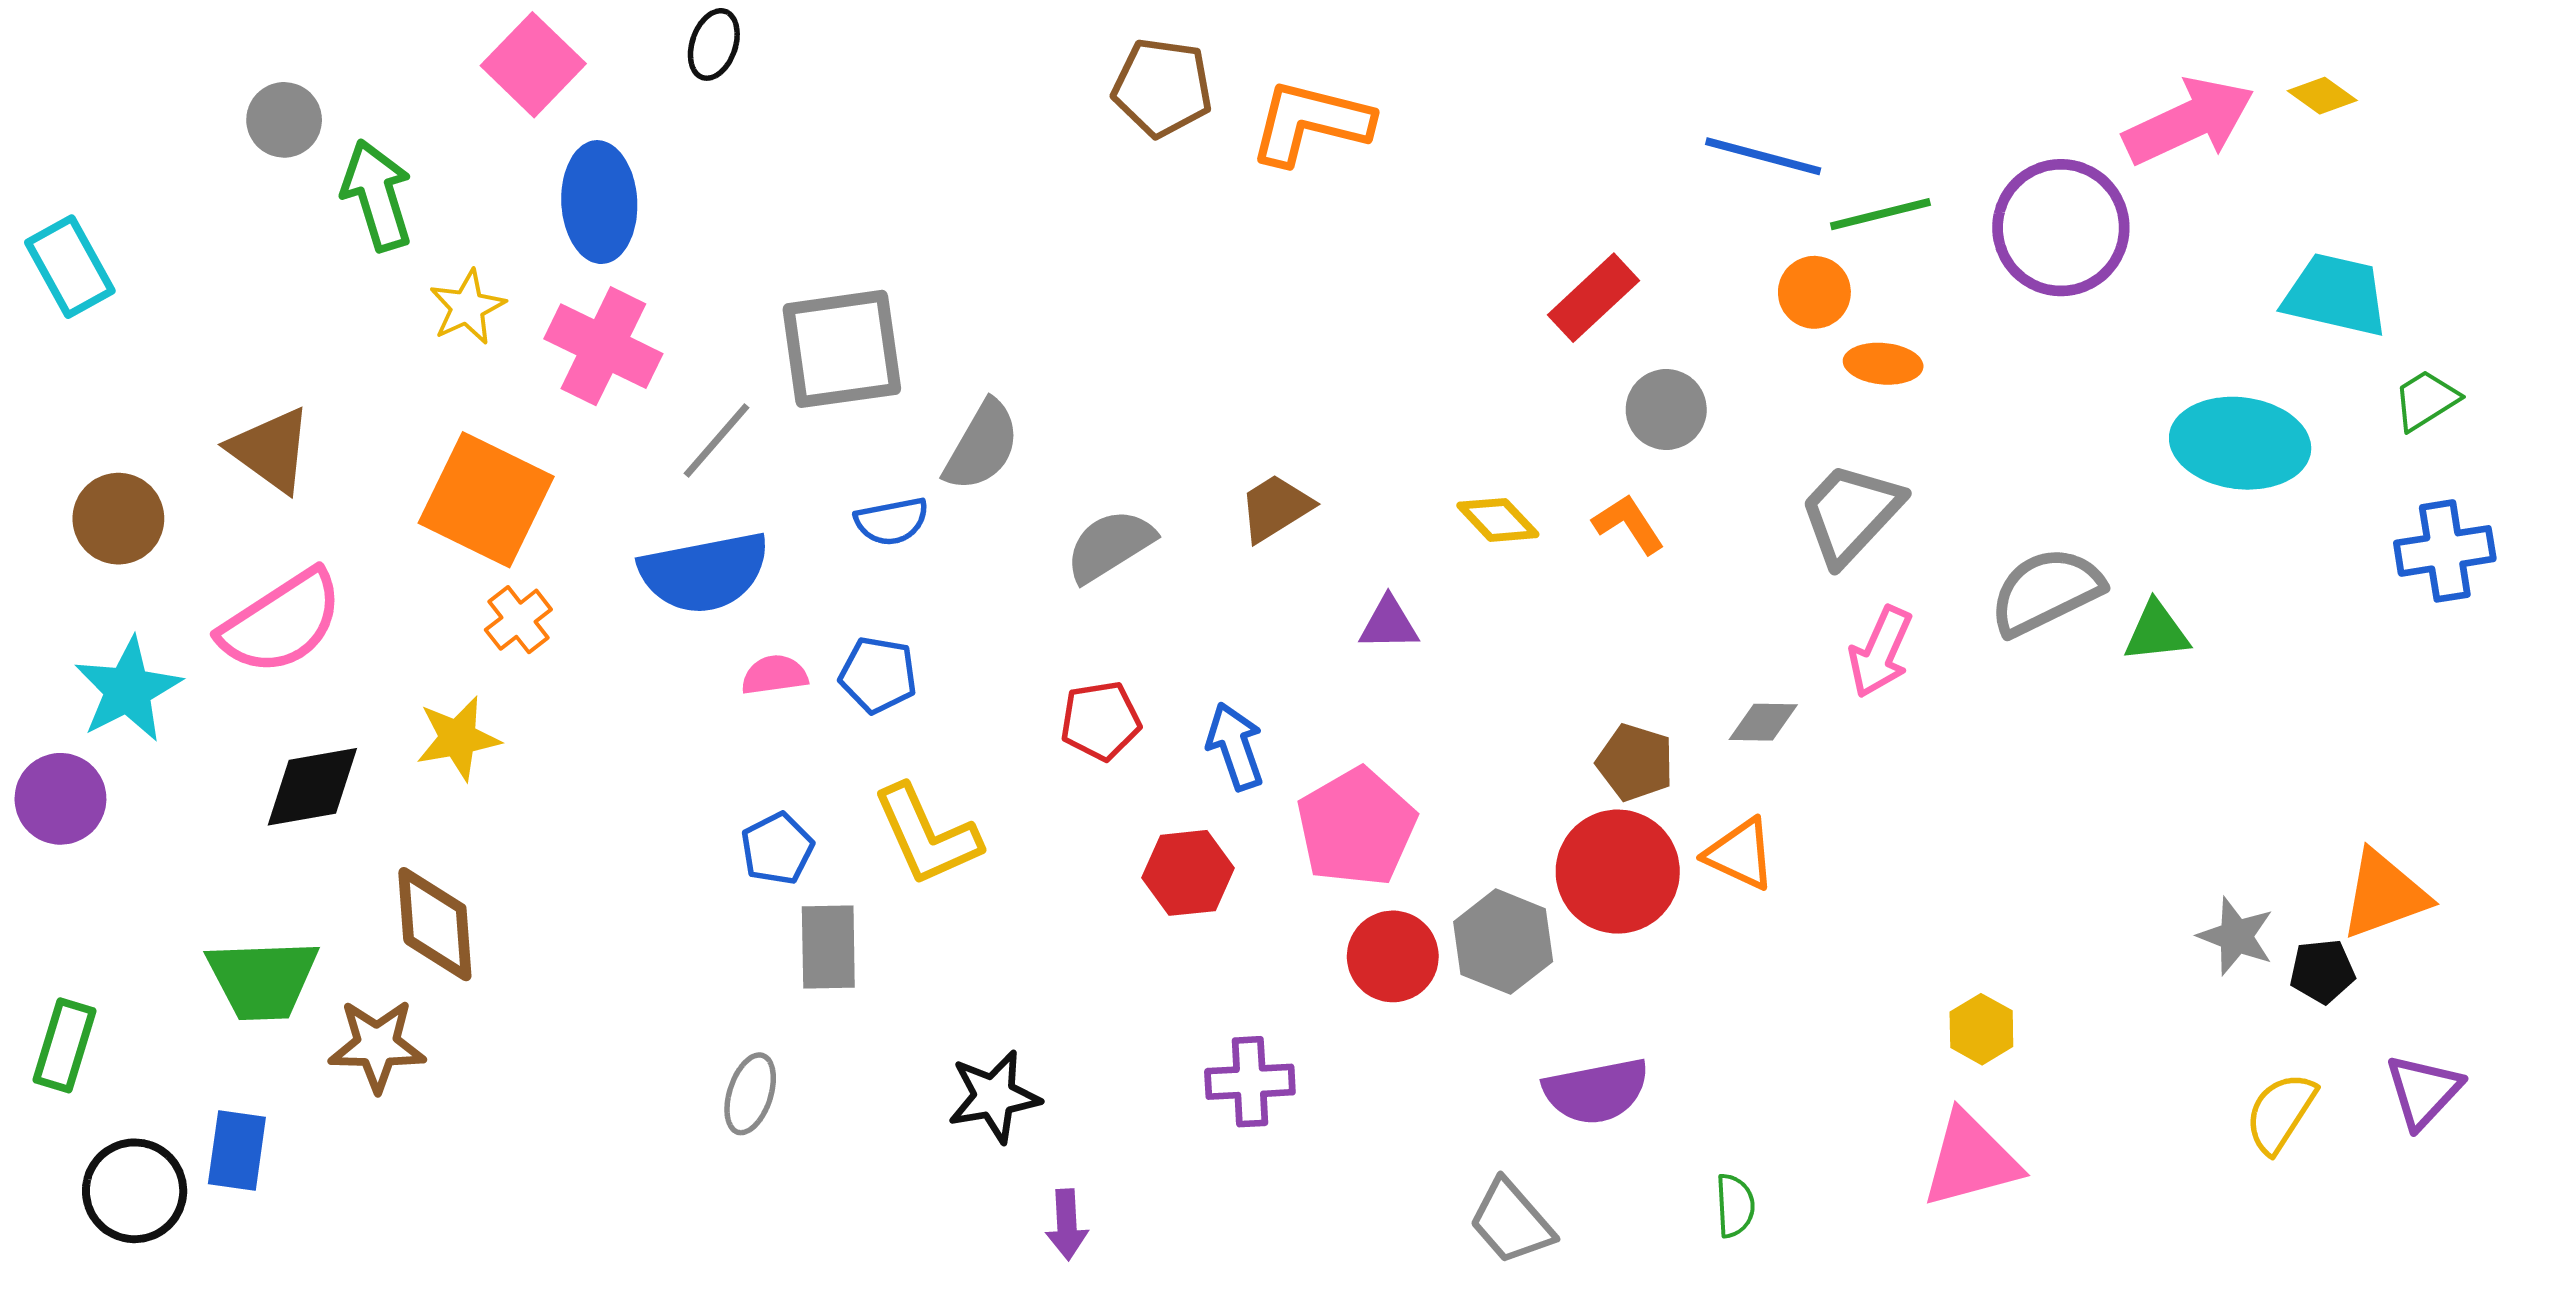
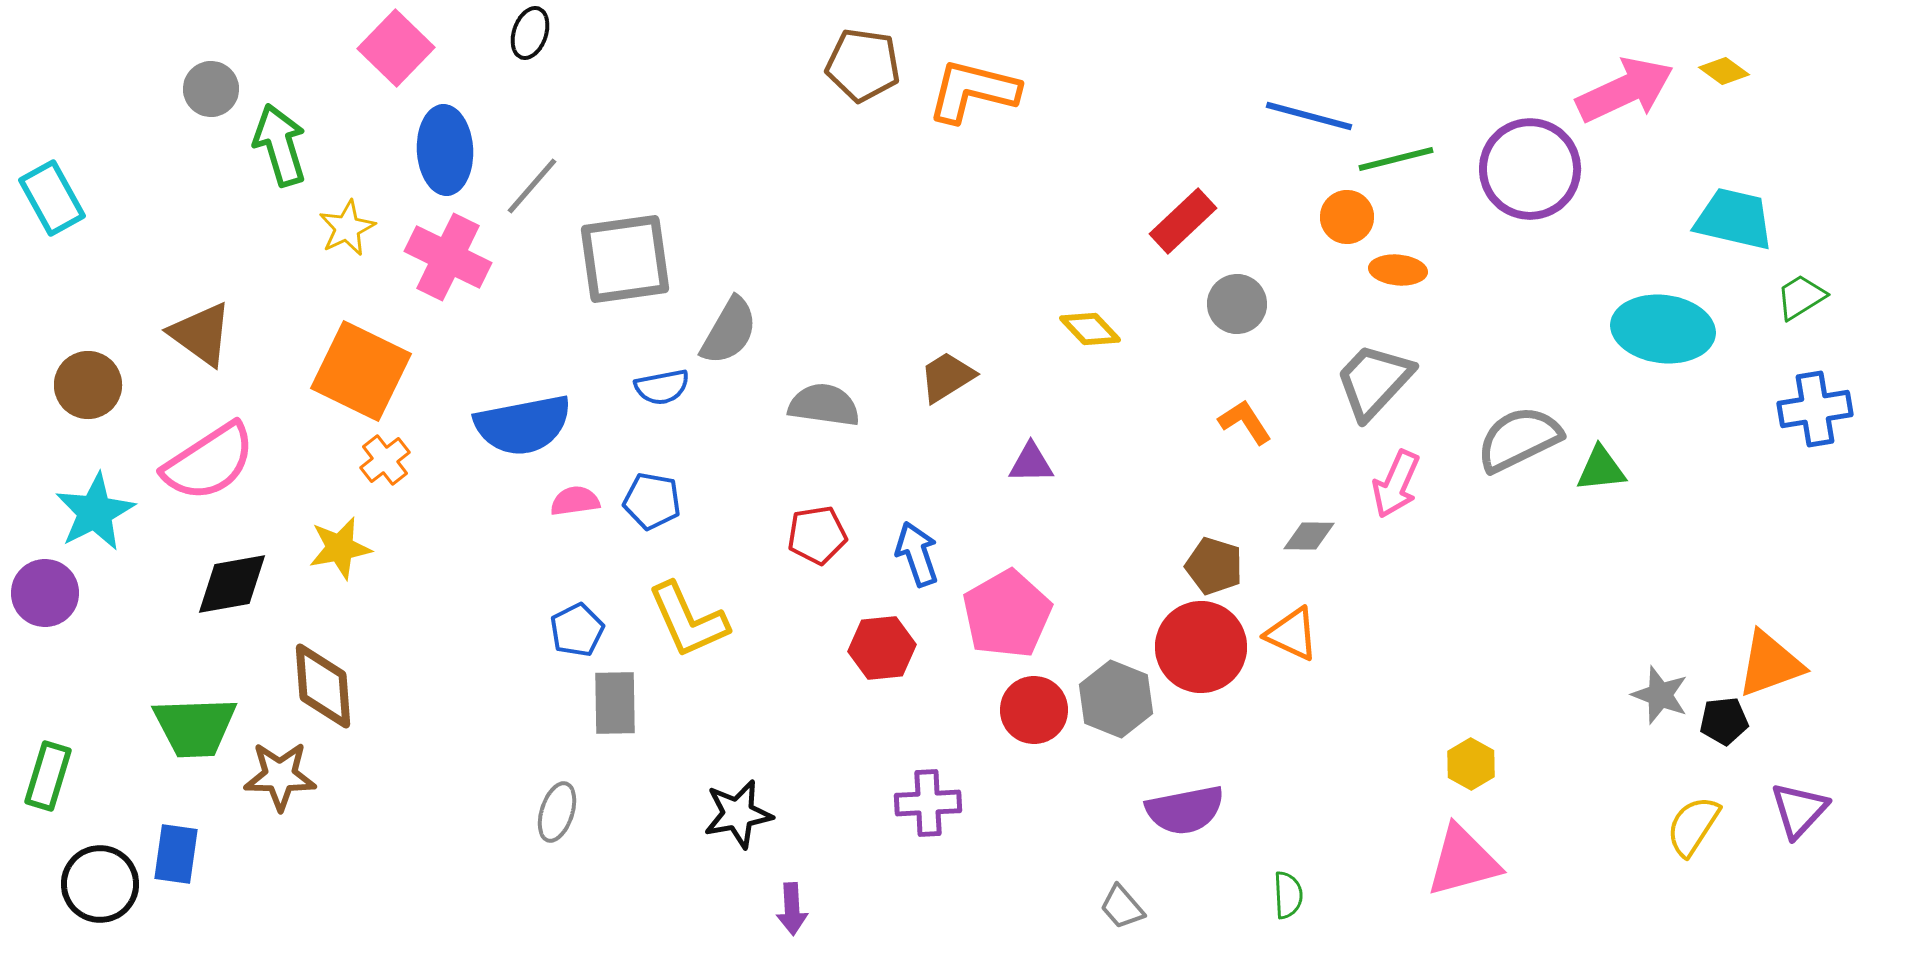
gray line: (717, 440) -> (532, 186), moved
yellow diamond: (1498, 520) -> (1090, 329), moved
orange L-shape: (1628, 524) -> (1245, 422), moved
gray semicircle: (1110, 546) -> (824, 405), turned 40
gray trapezoid: (1511, 1222) -> (1122, 907), size x0.7

